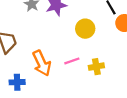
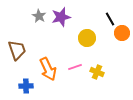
yellow cross: (96, 67) -> (97, 72), turned 32

